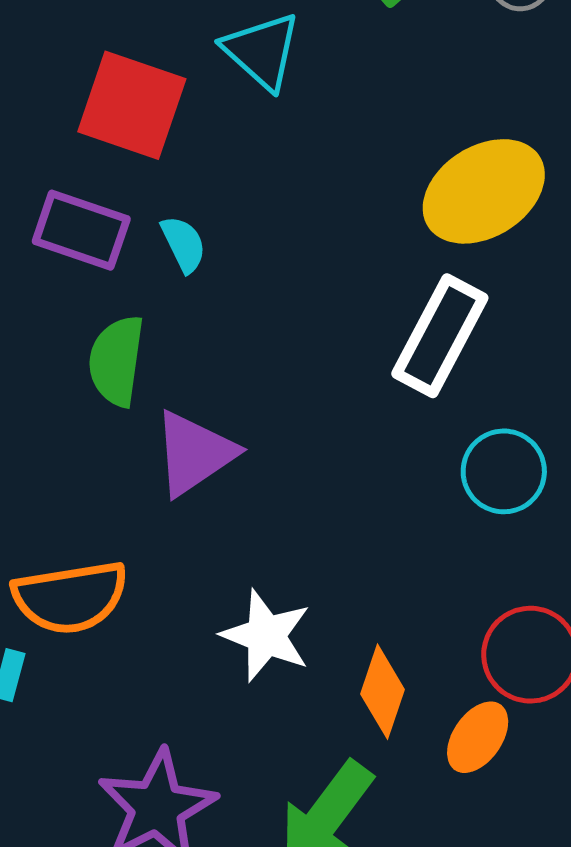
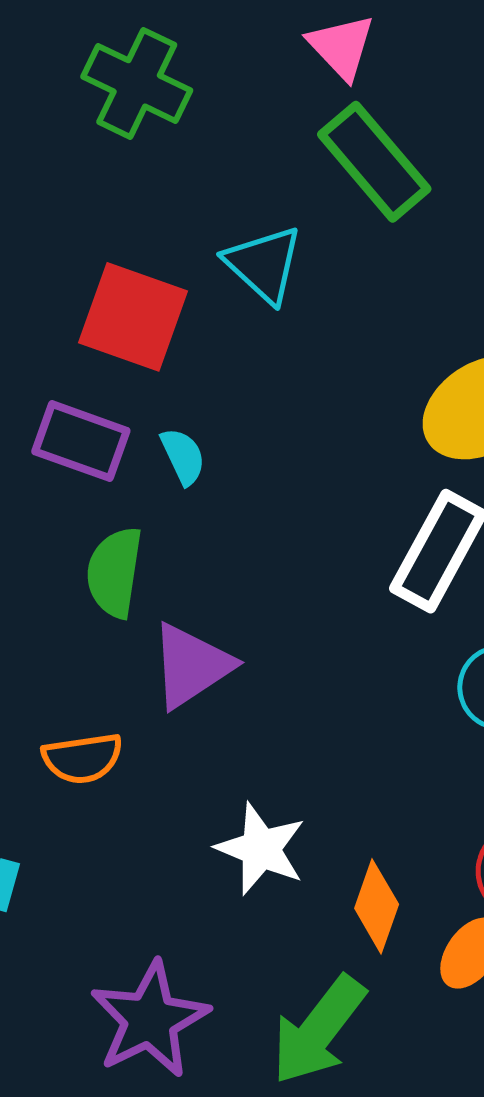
orange semicircle: (70, 597) -> (82, 758), moved, size x0.7

